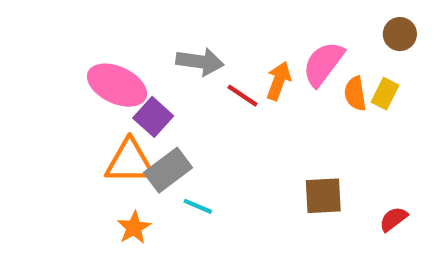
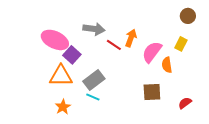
pink semicircle: (323, 64) -> (152, 52), moved
orange semicircle: (355, 94) -> (167, 65), moved
gray rectangle: (168, 170) -> (94, 80), moved

